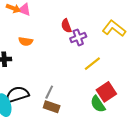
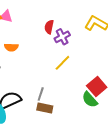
red semicircle: (66, 26) -> (49, 27), turned 40
yellow line: (92, 64) -> (62, 63), moved

